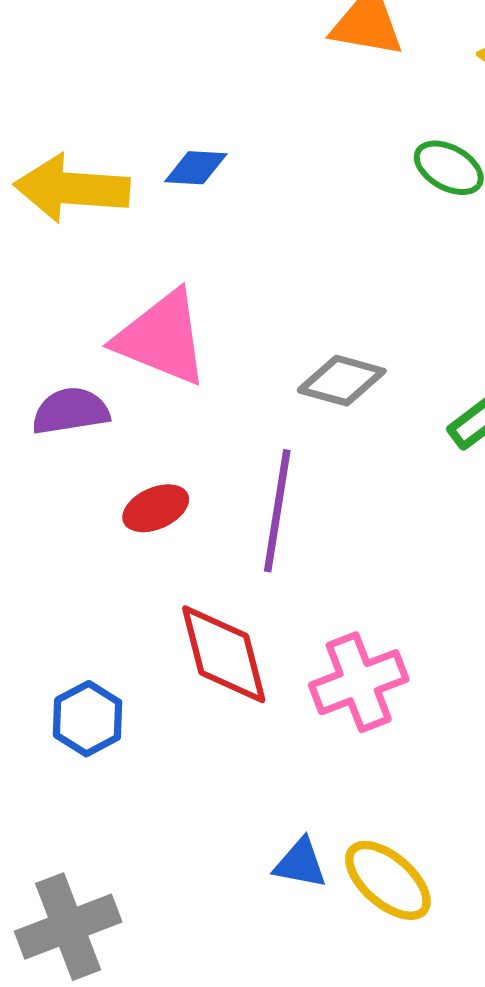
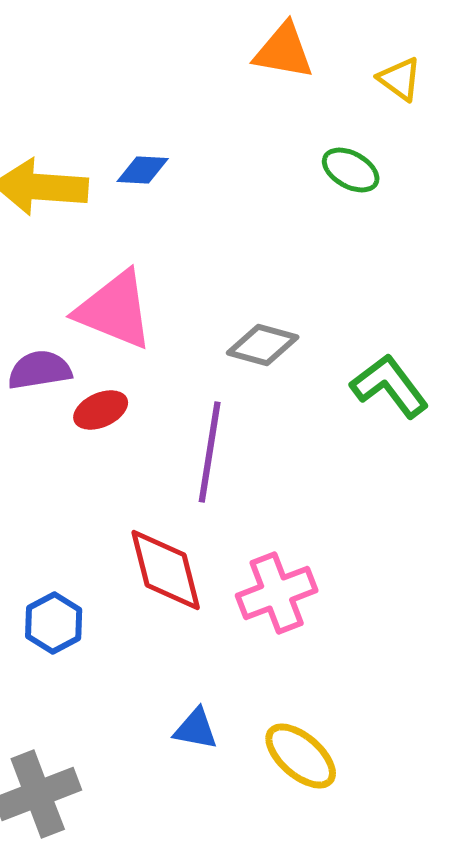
red ellipse: (156, 508) -> (101, 410), moved
blue triangle: (300, 863) -> (196, 729), moved

